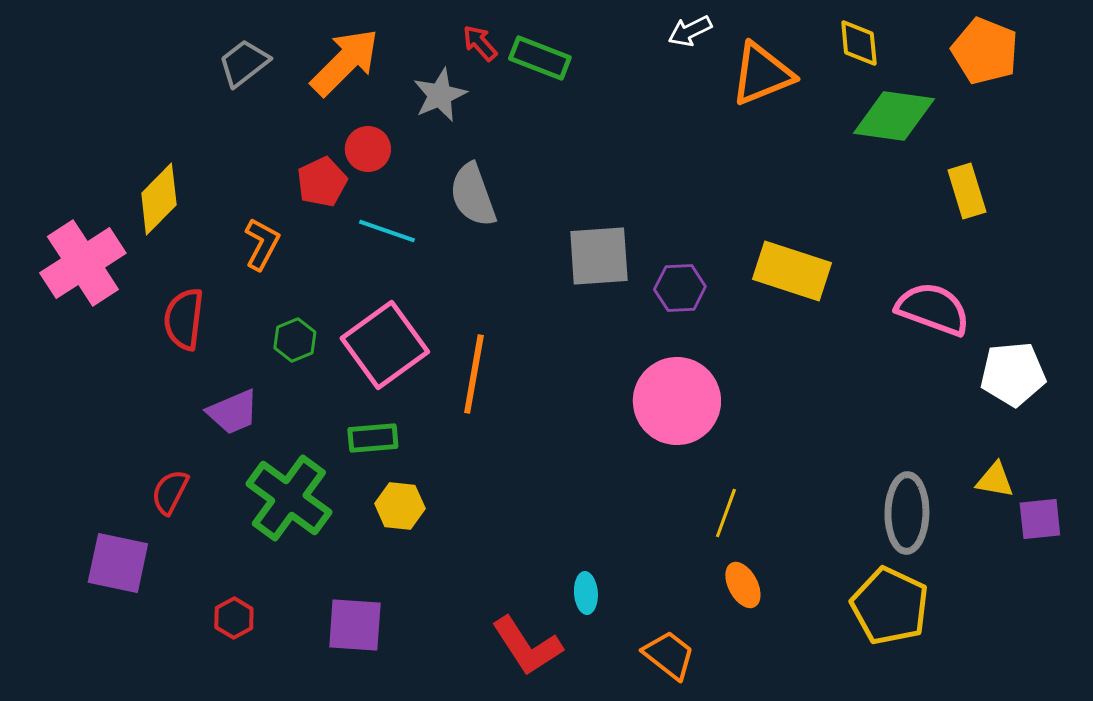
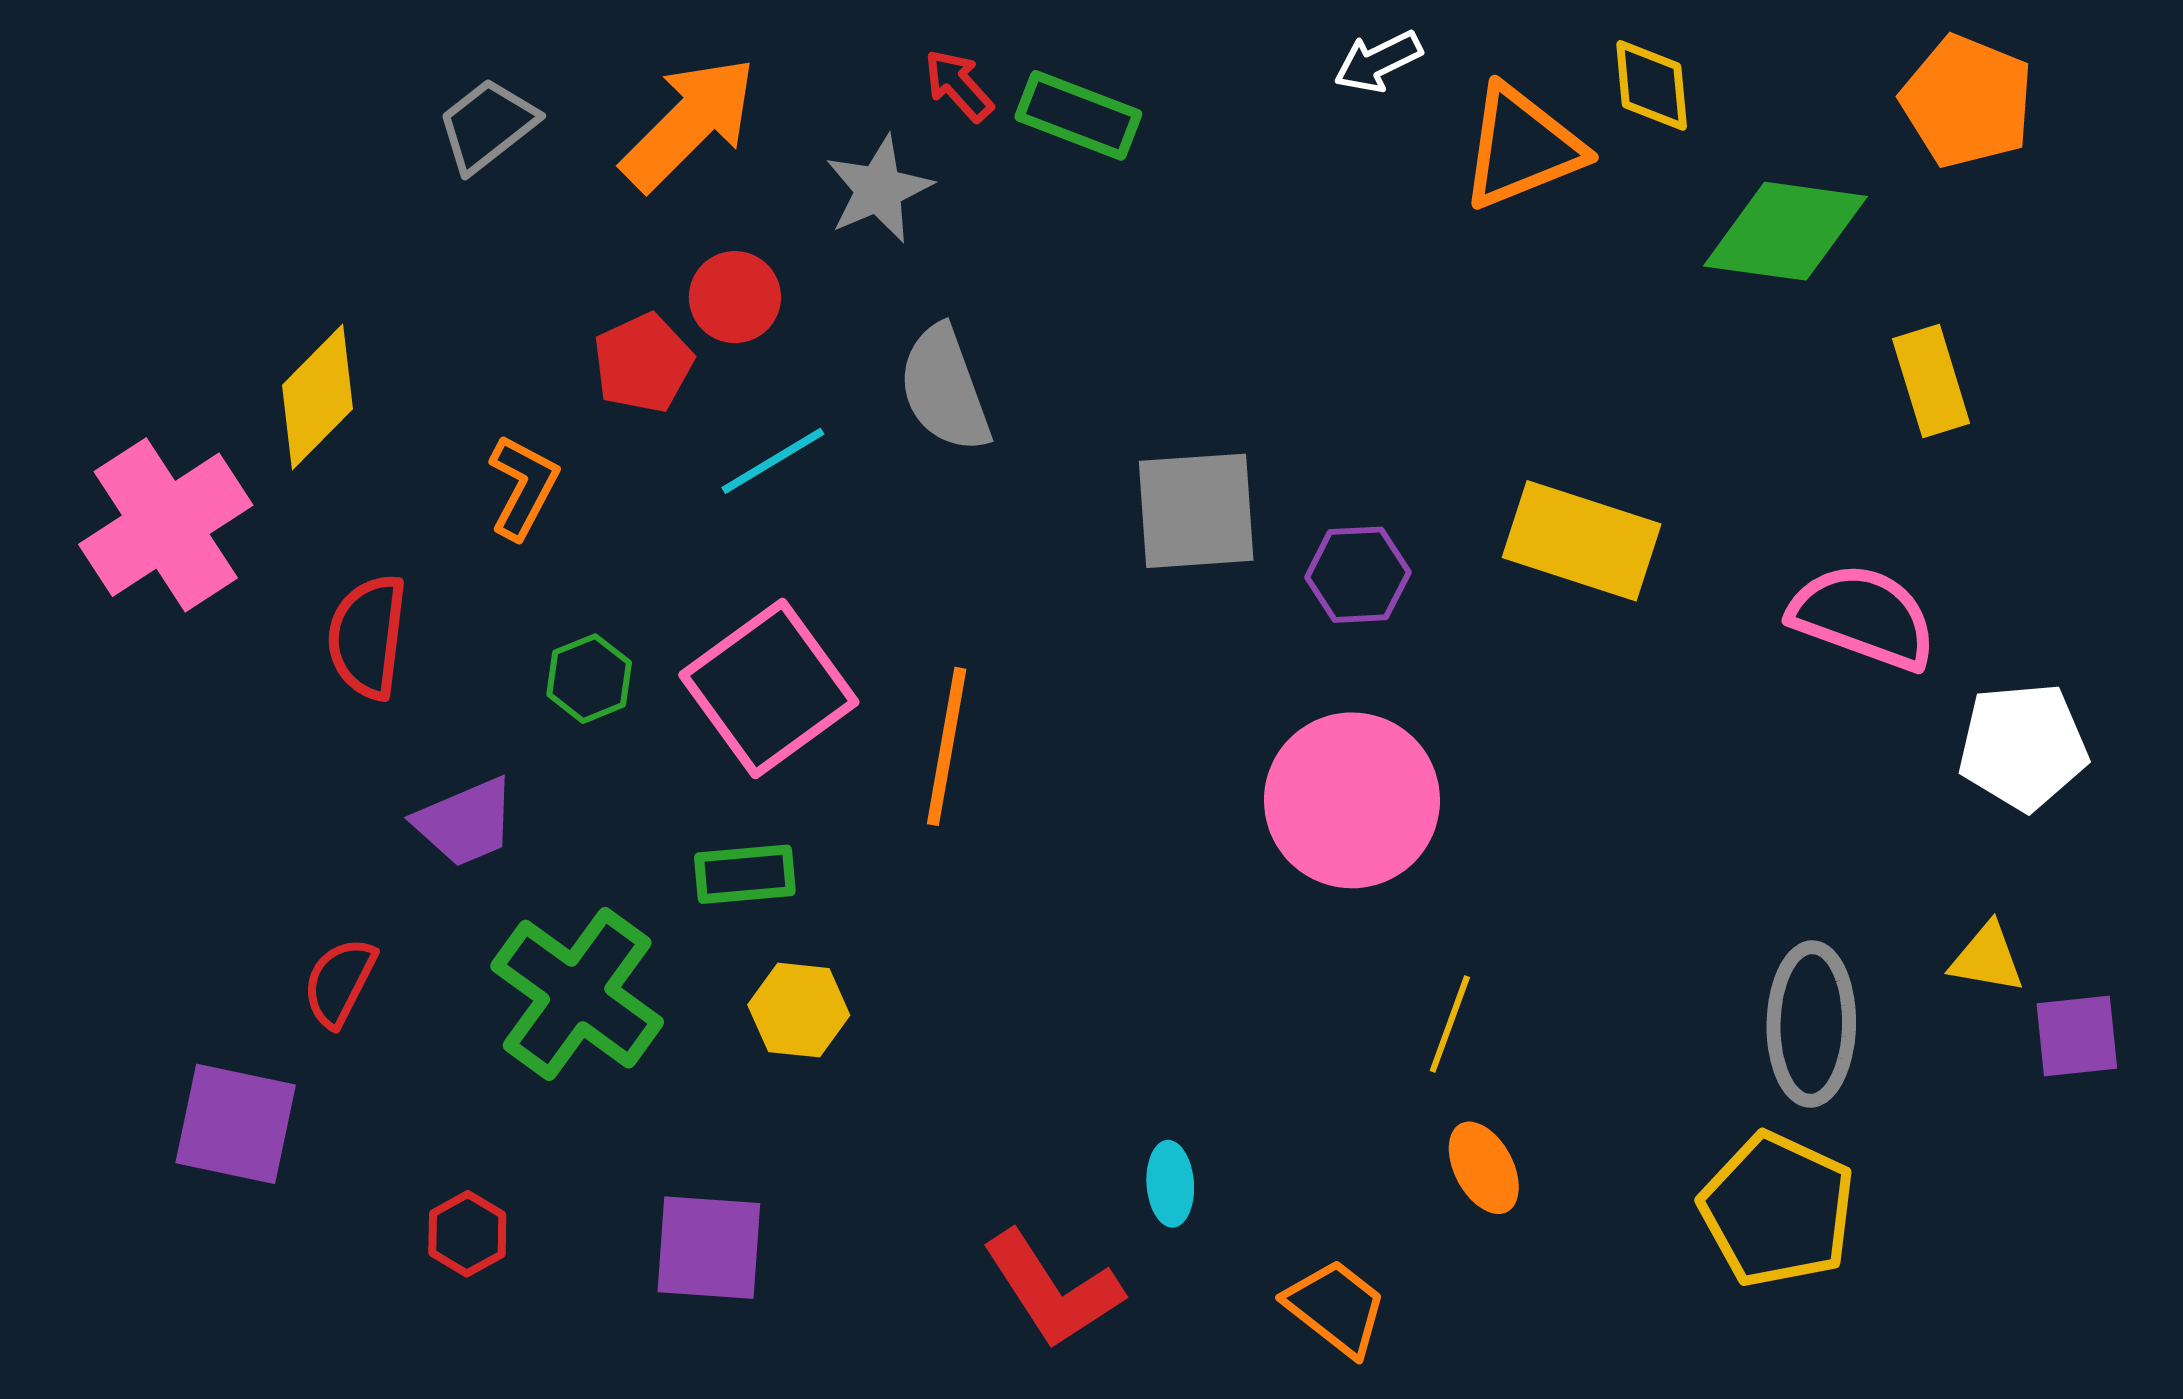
yellow diamond: (859, 43) -> (1652, 85), moved
cyan line: (387, 231) -> (773, 461), turned -50

